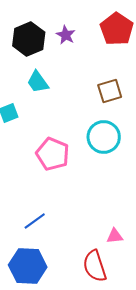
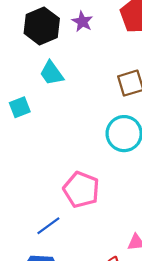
pink pentagon: (53, 154) -> (81, 190), moved

